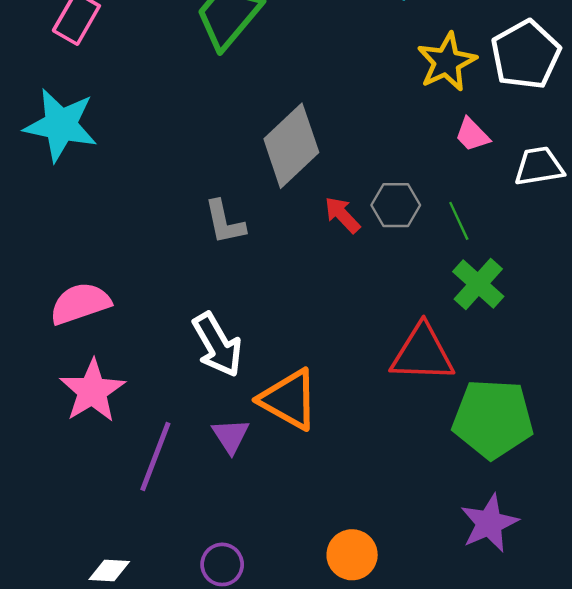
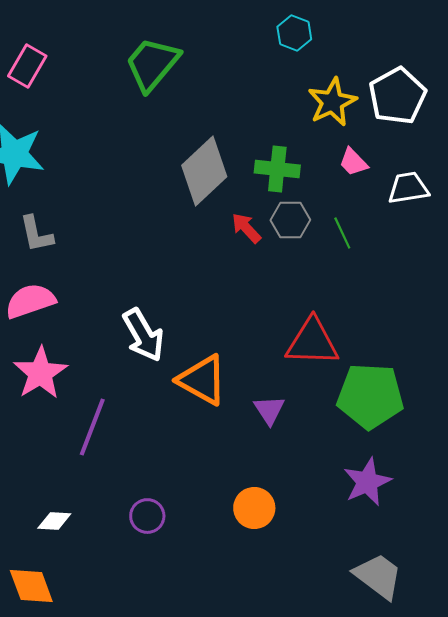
gray L-shape: (225, 222) -> (36, 234), moved
green cross: (478, 284) -> (277, 169), moved, turned -36
purple triangle: (231, 436) -> (269, 410), moved

